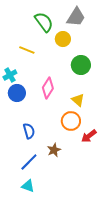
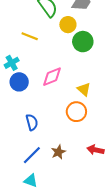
green circle: (81, 65) -> (83, 42), moved
pink diamond: (48, 88) -> (52, 77), turned 35
red arrow: (89, 136) -> (96, 150), moved, turned 49
brown star: (54, 150) -> (58, 152), moved

